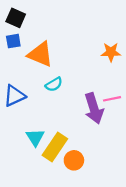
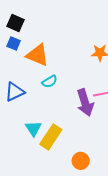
blue square: (13, 41) -> (14, 43), turned 32
orange circle: (74, 160) -> (81, 161), moved

